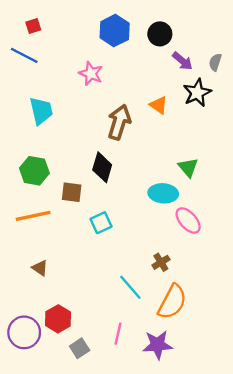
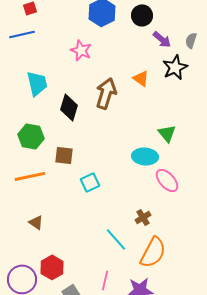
blue line: (24, 55) -> (22, 34), turned -40
black diamond: (102, 167) -> (69, 107), moved

